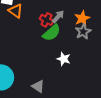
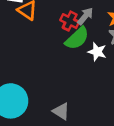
white star: (64, 59) -> (97, 52), moved

